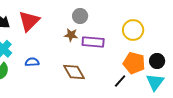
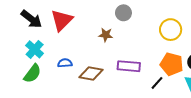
gray circle: (80, 16) -> (123, 13), moved
purple rectangle: (93, 42) -> (129, 66), moved
brown diamond: (74, 72) -> (91, 74), moved, turned -50

